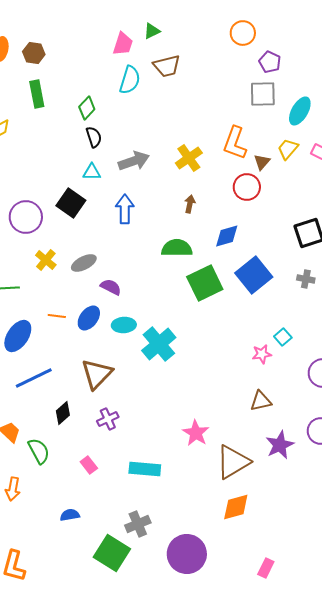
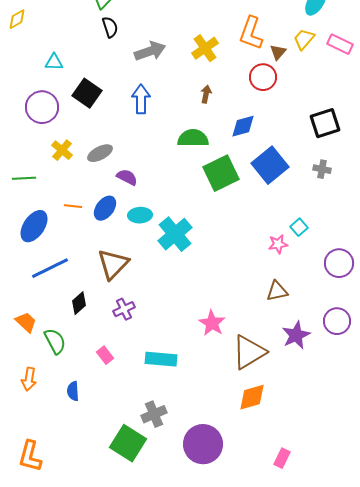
cyan triangle: (92, 172) -> (54, 62), moved
blue semicircle: (70, 515) -> (73, 391), moved, turned -84

